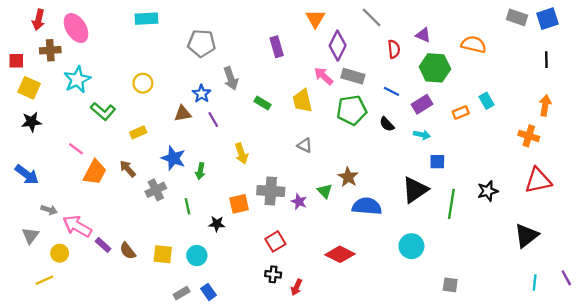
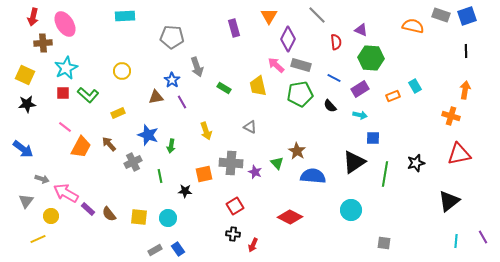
orange semicircle: (474, 44) -> (413, 26), moved
purple rectangle: (277, 47) -> (234, 28), moved
red square: (16, 61) -> (63, 93), moved
gray triangle: (305, 145) -> (250, 127), moved

